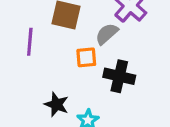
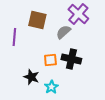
orange square: (86, 57) -> (50, 60), moved

